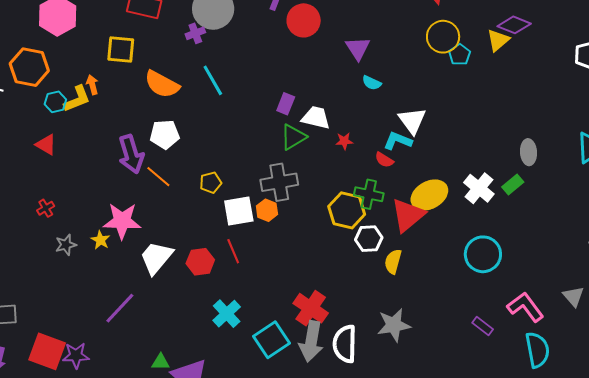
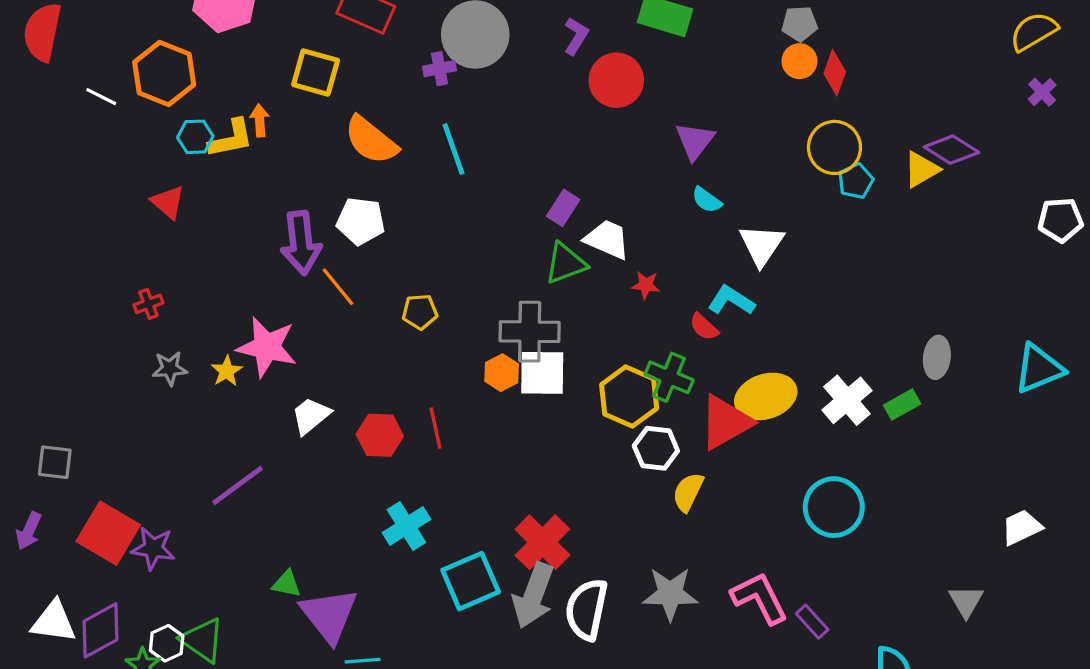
white triangle: (412, 121) -> (762, 245), moved
white square: (239, 211) -> (542, 373), moved
white trapezoid: (156, 258) -> (311, 416), size x0.7
pink L-shape: (525, 307) -> (760, 598), moved

